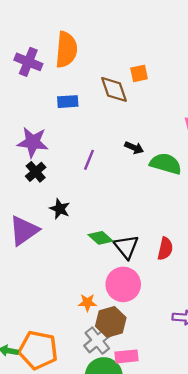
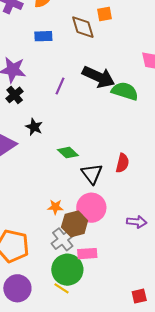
black arrow: (134, 148) -> (99, 77), size x2.0
black triangle: (126, 247) -> (92, 174), moved
pink circle: (123, 284) -> (91, 208), moved

